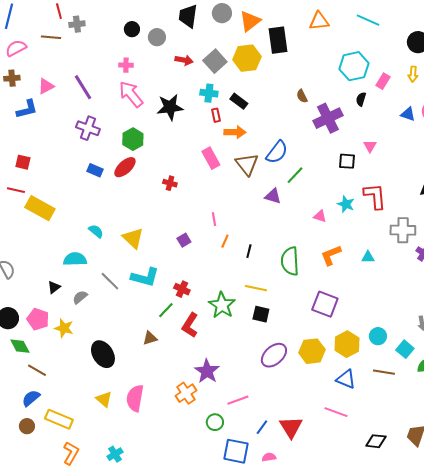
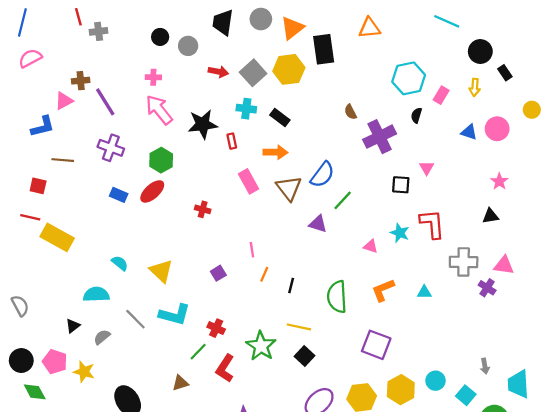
cyan line: (368, 20) -> (447, 21), moved
brown line: (51, 37) -> (63, 160), moved
brown cross: (12, 78) -> (81, 81), moved
red rectangle: (216, 115) -> (232, 141), moved
black square: (261, 314) -> (305, 356), turned 30

